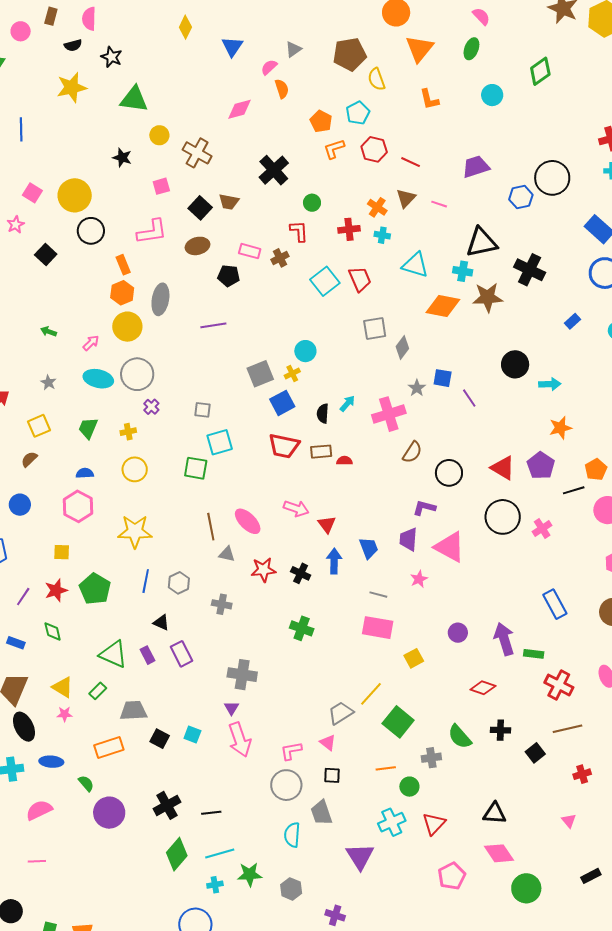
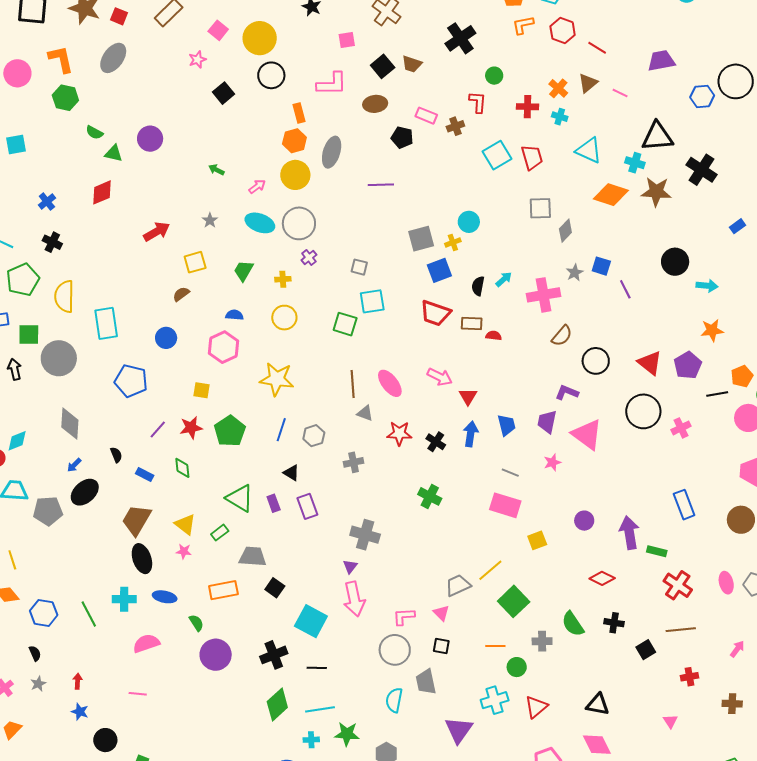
gray cross: (222, 604) -> (354, 462), turned -30
cyan square: (192, 734) -> (311, 621), moved, size x1.8

